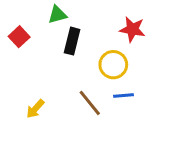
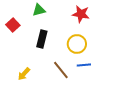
red star: (132, 29) -> (81, 14), moved
black rectangle: (72, 41) -> (42, 39), moved

